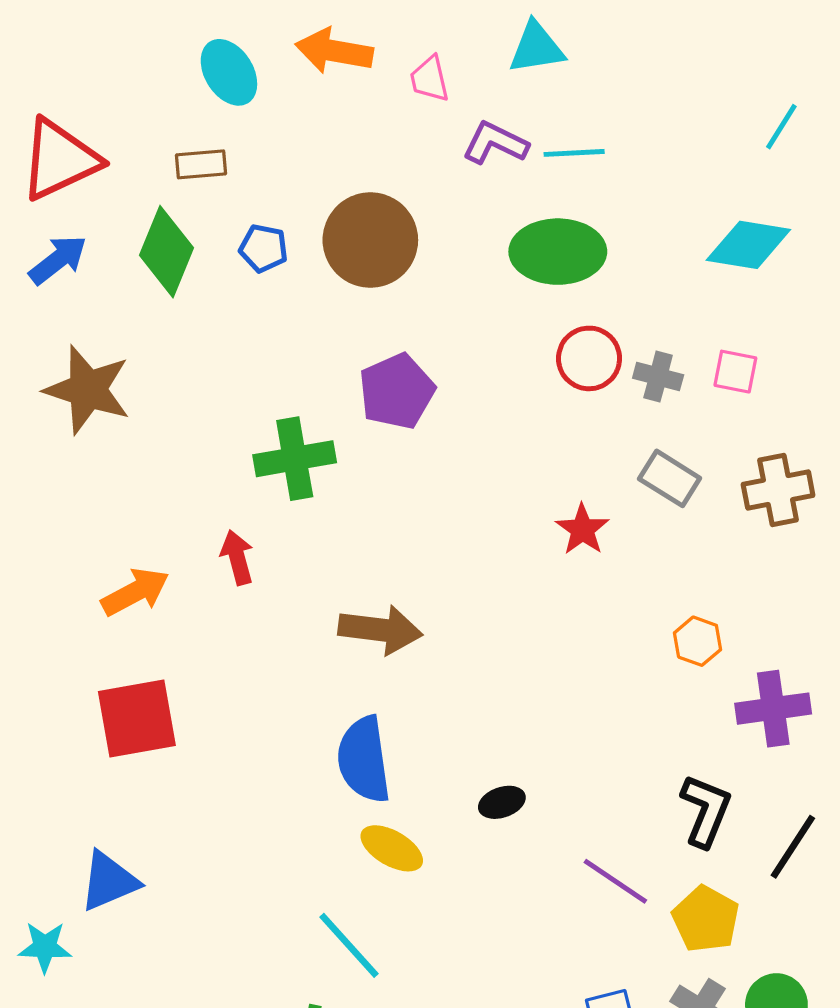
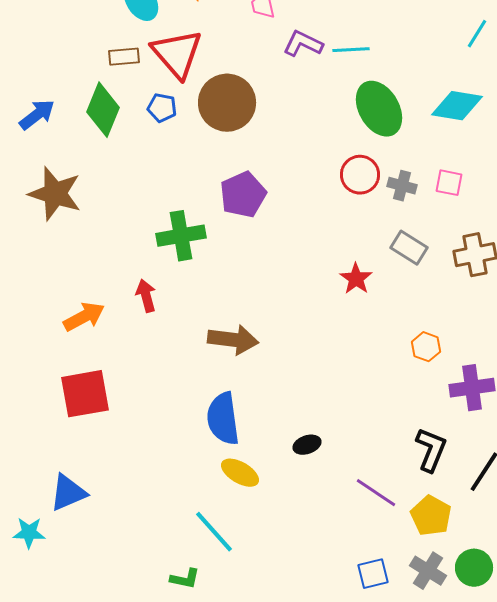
red triangle: (60, 159) -> (177, 54), moved, turned -46
green ellipse: (558, 252) -> (379, 109), moved, turned 60

